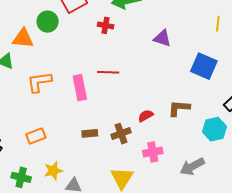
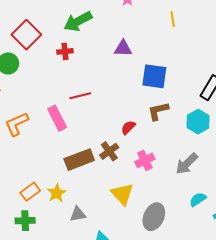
blue square: (204, 66) -> (154, 76), moved
brown rectangle: (90, 133) -> (79, 160), size x1.8
orange rectangle: (36, 136) -> (30, 192), moved
yellow star: (53, 171) -> (57, 193), moved

